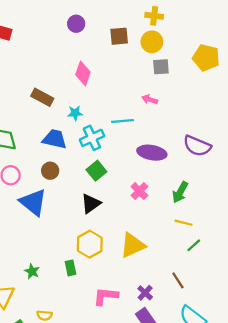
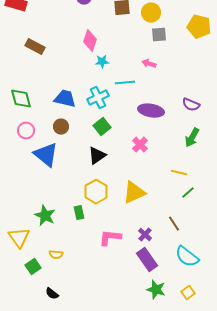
brown rectangle: (42, 97) -> (35, 47), moved
cyan star: (75, 113) -> (102, 62), moved
purple semicircle: (197, 146) -> (191, 105), size x0.7
green arrow: (180, 192) -> (192, 138), moved
green star: (32, 271) -> (45, 216), size x1.5

